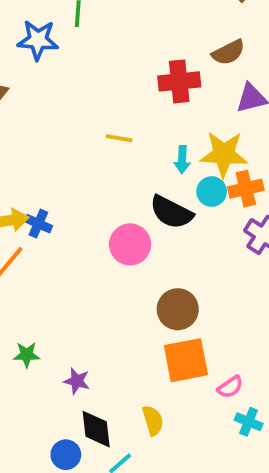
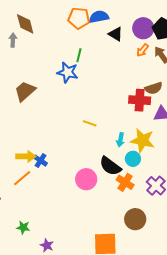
blue star: (38, 40) -> (68, 72), moved
red cross: (179, 81) -> (140, 100), moved
orange cross: (246, 189) -> (125, 182), moved, turned 36
brown circle: (178, 309) -> (135, 219), moved

